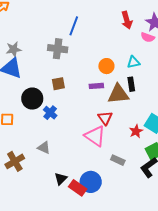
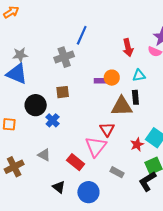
red arrow: (127, 20) -> (128, 48), moved
gray cross: (58, 49) -> (64, 57), turned -30
purple rectangle: (96, 86) -> (101, 81), moved
pink triangle: (95, 136) -> (96, 147), turned 30
black triangle: (61, 179) -> (59, 187), turned -40
red rectangle: (78, 188) -> (76, 162), moved

